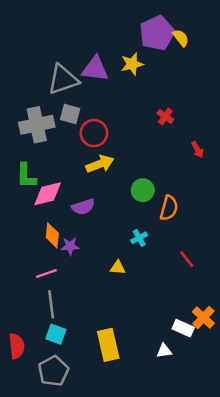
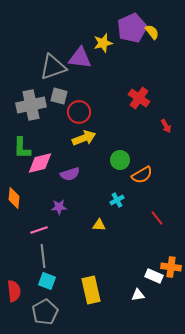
yellow star: (132, 64) -> (103, 43), moved
red cross: (165, 116) -> (139, 98), size x1.5
orange semicircle: (169, 208) -> (142, 175), turned 45
orange diamond: (52, 235) -> (14, 198), moved
orange cross: (203, 317) -> (171, 267), turned -36

